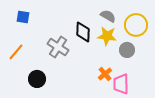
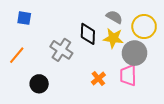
gray circle: (127, 50) -> (135, 53), size x1.5
orange cross: (105, 74) -> (98, 78), moved
pink trapezoid: (121, 84) -> (128, 75), moved

